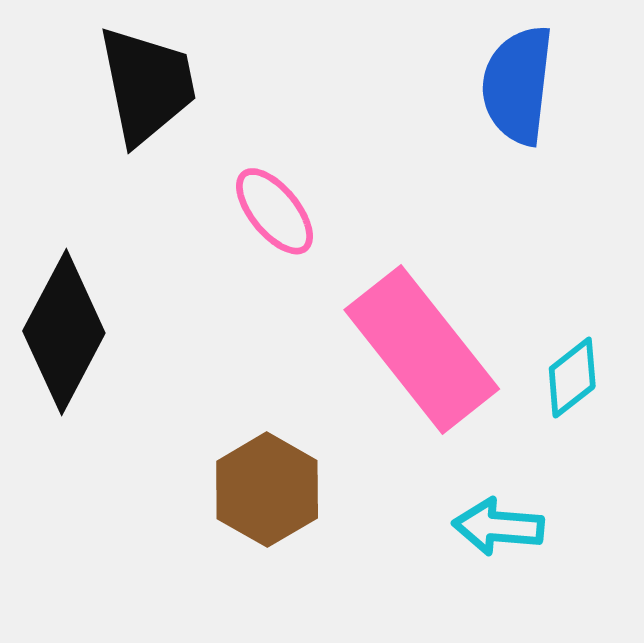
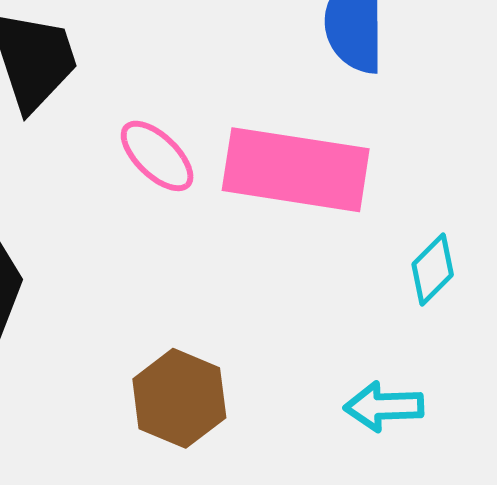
pink rectangle: (422, 349) -> (296, 170), moved, turned -36

